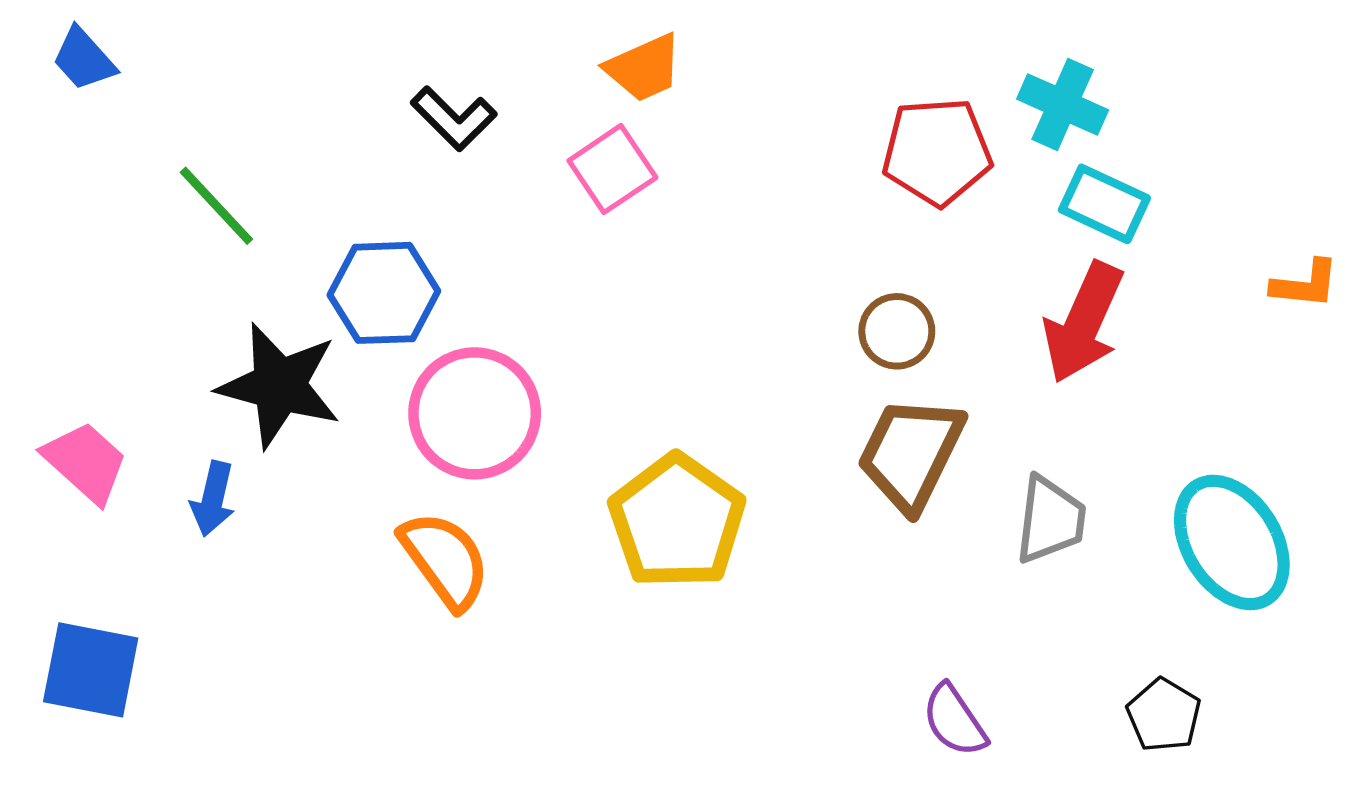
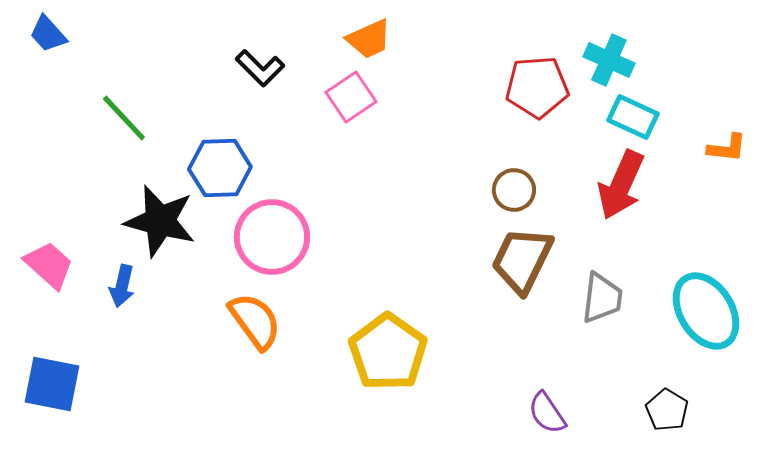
orange L-shape: (1305, 284) -> (727, 148), moved
yellow pentagon: (677, 521) -> (388, 352), moved

